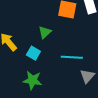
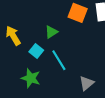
cyan line: (72, 57) -> (59, 60), moved, turned 45

